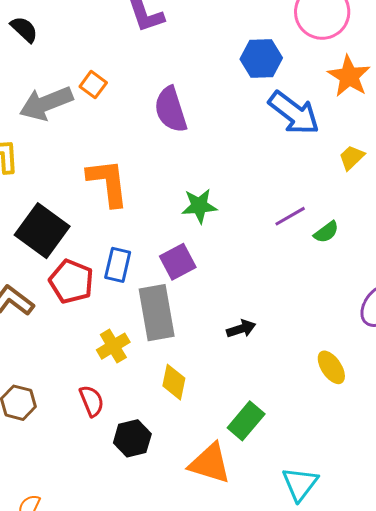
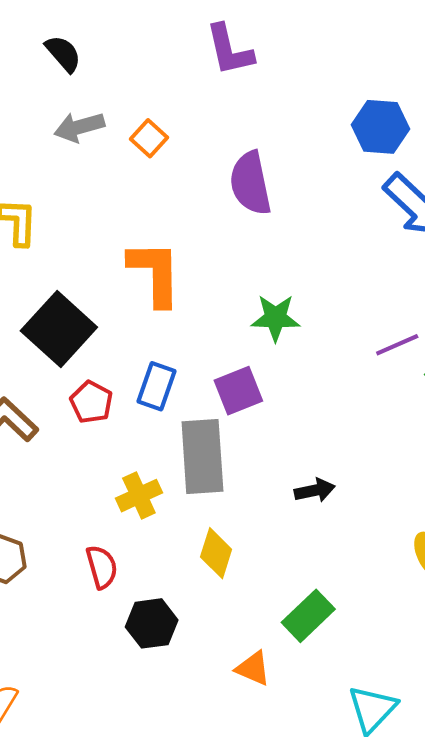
gray arrow: (46, 103) -> (79, 127), moved, size x0.7
red pentagon: (71, 282) -> (91, 402), size x0.7
orange triangle: (210, 463) -> (253, 668), size x0.6

